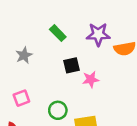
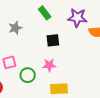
pink star: (91, 79) -> (49, 65), moved
green circle: (58, 110) -> (28, 75), moved

